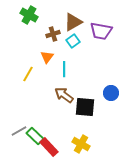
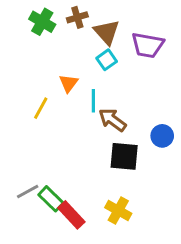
brown triangle: (73, 22) -> (107, 32), turned -42
brown cross: (53, 34) -> (77, 17), moved
brown arrow: (64, 95) -> (112, 120), moved

